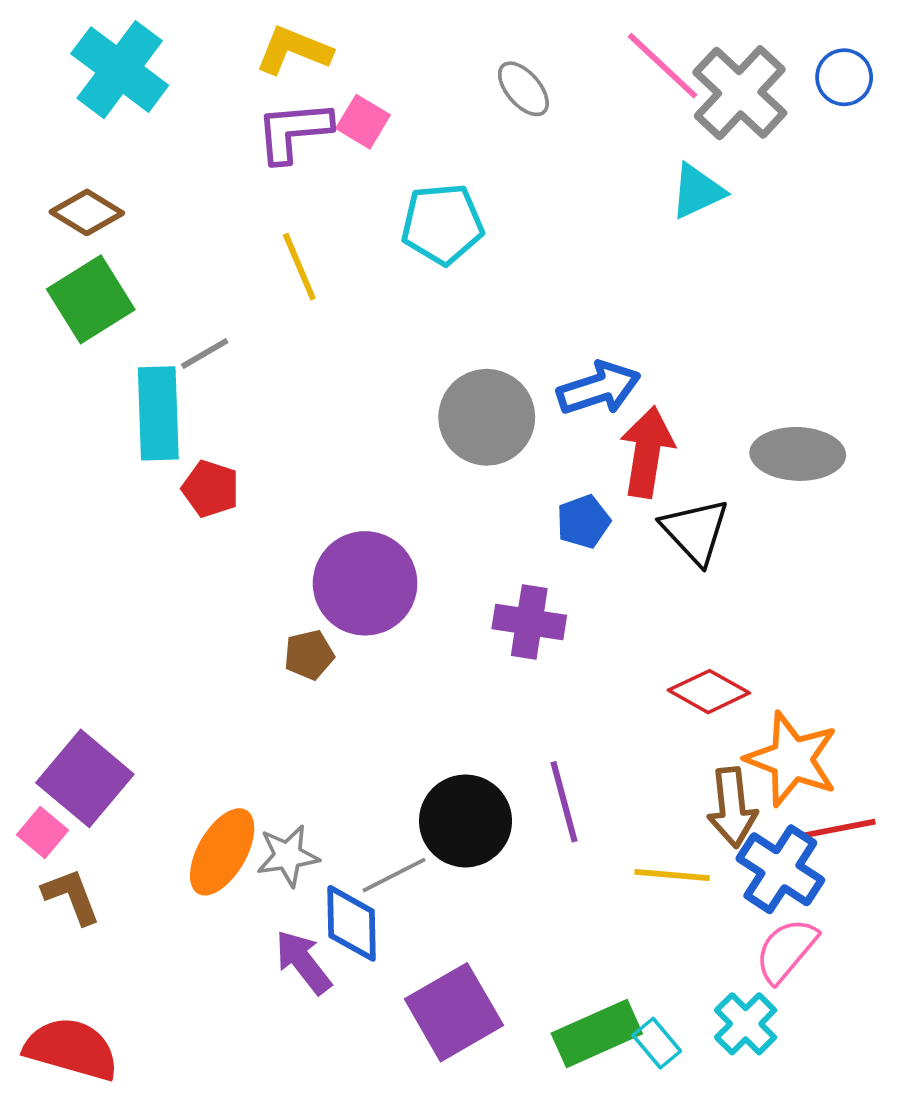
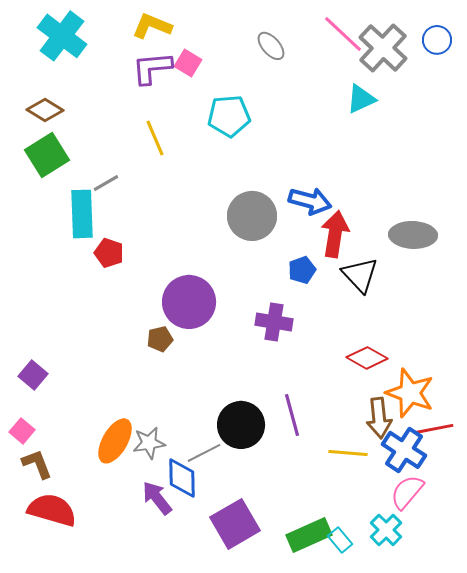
blue arrow: (599, 388) -> (310, 201), turned 33
purple square: (85, 778) -> (33, 375), moved, size x0.6
red semicircle: (71, 1049) -> (52, 510), moved

